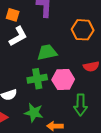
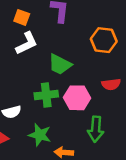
green trapezoid: (47, 52) -> (60, 64), turned -145

